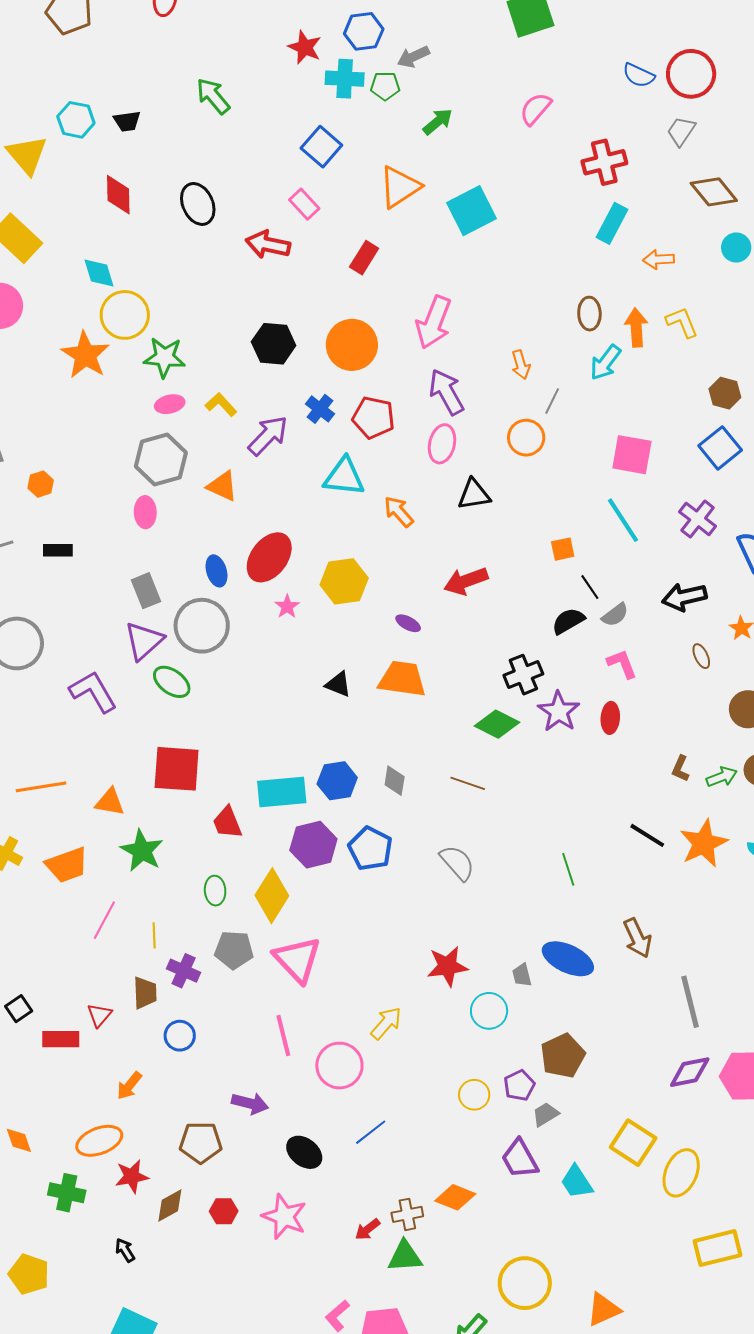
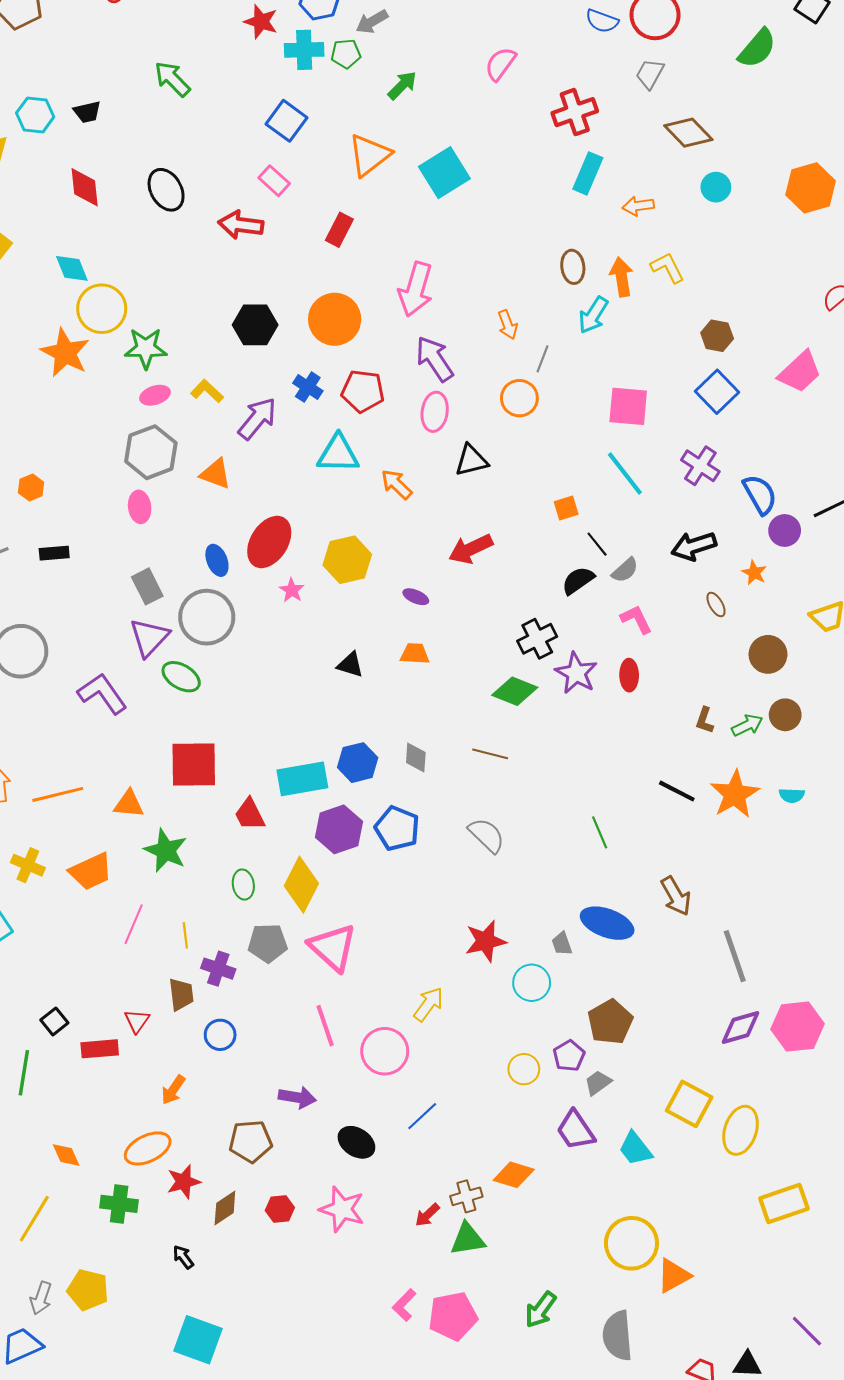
orange trapezoid: (402, 679) -> (415, 654), size x0.6
yellow circle: (525, 1283) -> (631, 1243), moved

